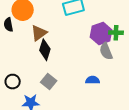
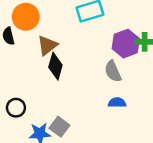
gray semicircle: (106, 51) -> (113, 71), moved
gray square: (49, 81) -> (59, 127), moved

